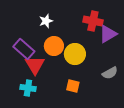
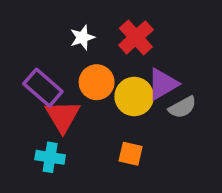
red cross: (93, 21) -> (136, 37), moved, turned 36
purple triangle: (108, 34) -> (163, 84), moved
gray semicircle: (110, 73) -> (182, 107), moved

